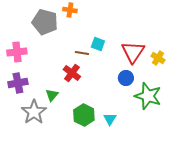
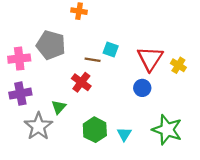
gray pentagon: (45, 22) -> (51, 45), moved
green star: (148, 96) -> (167, 130), moved

